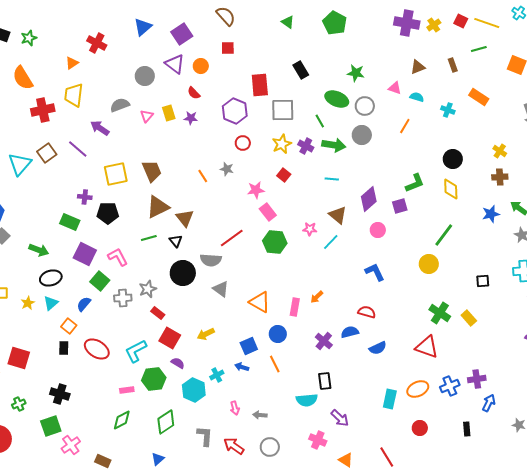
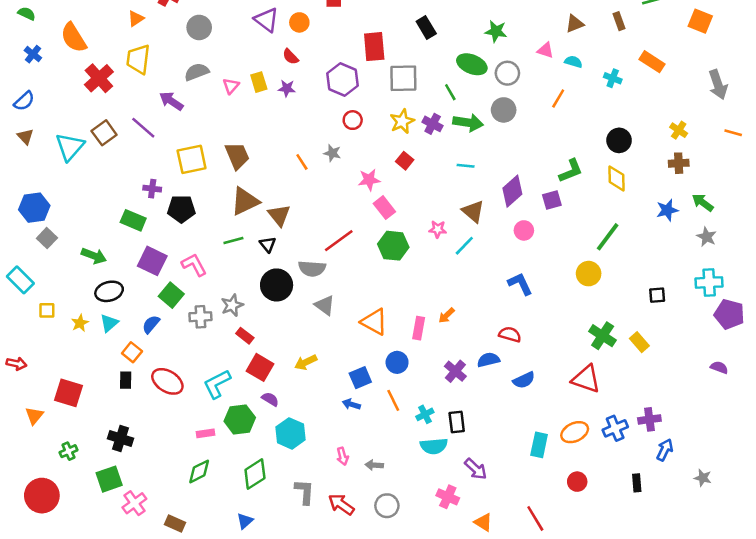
gray circle: (145, 76) -> (199, 27), moved
red cross: (43, 110) -> (99, 78), turned -30
cyan cross: (217, 375) -> (425, 414), moved

